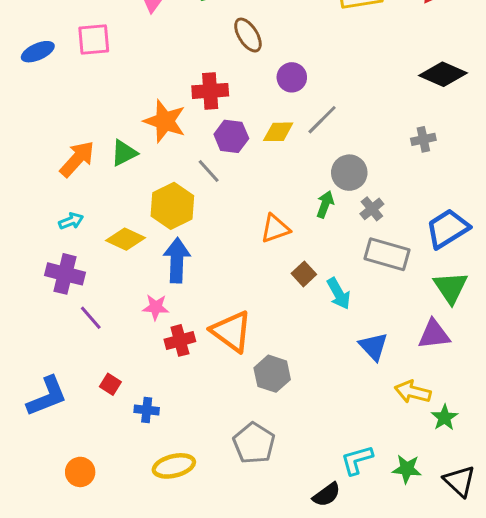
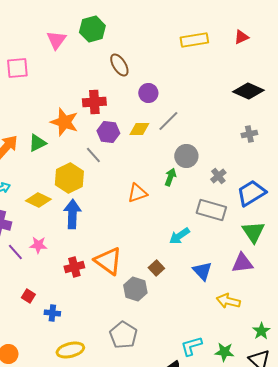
gray cross: (423, 139) -> (249, 134), moved
gray cross: (372, 209) -> (218, 176), moved
brown square: (304, 274) -> (156, 268), moved
cyan arrow: (339, 294) -> (179, 236), turned 85
pink star: (156, 307) -> (38, 245), moved
green star: (445, 418) -> (261, 331), moved

